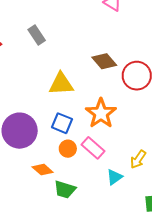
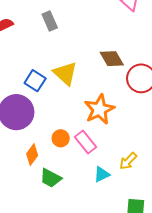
yellow triangle: (61, 84) -> (65, 73), turned 36
blue square: (62, 123) -> (35, 81), moved
orange diamond: (43, 170) -> (32, 155), turned 75

